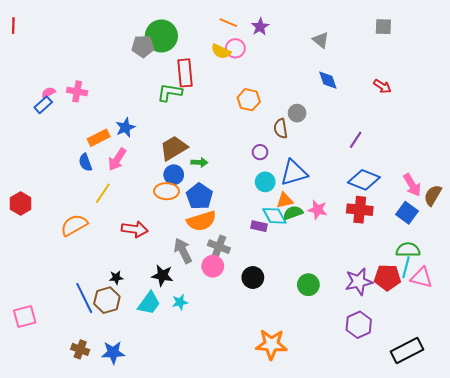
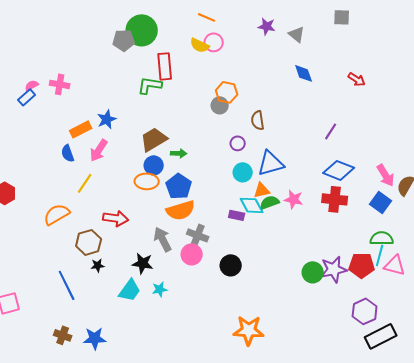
purple star: (260, 27) -> (267, 26), moved, turned -30
gray square: (383, 27) -> (342, 17), moved
gray circle: (297, 113) -> (220, 105), moved
green circle: (308, 285) -> (313, 272), moved
brown hexagon: (107, 300) -> (89, 242), moved
purple hexagon: (359, 325) -> (365, 311), moved

